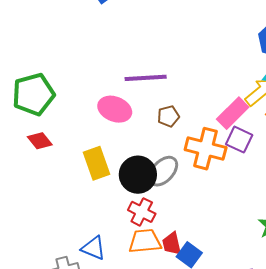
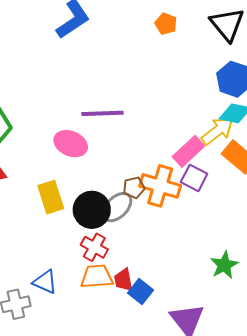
brown pentagon: (168, 116) -> (134, 188), moved

